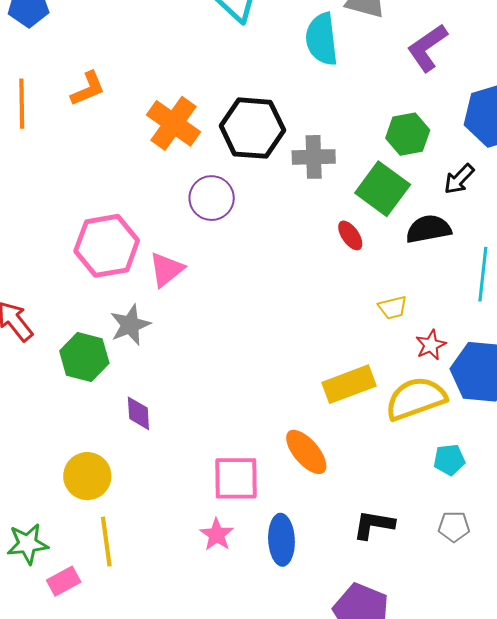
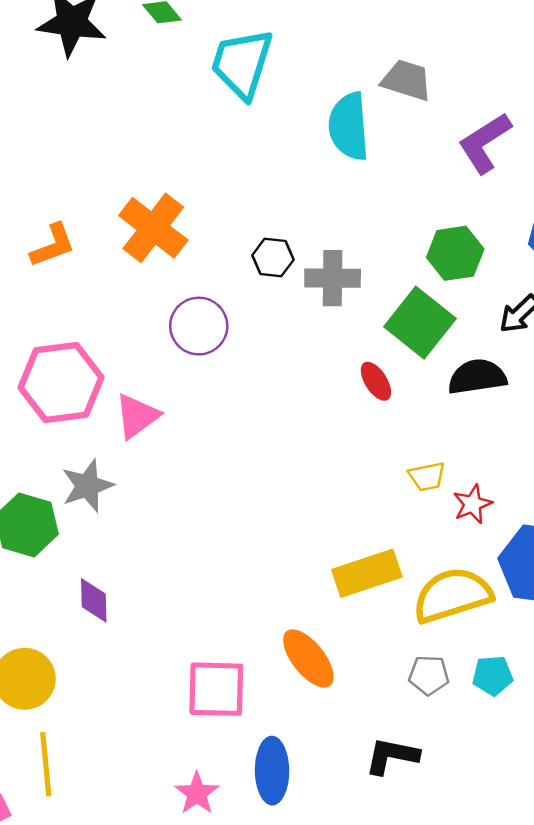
orange L-shape: (88, 89) -> (53, 245), moved
black hexagon: (252, 128) -> (273, 257), moved, size x0.5
red star: (431, 345) -> (473, 504), moved
gray pentagon: (454, 527) -> (429, 675), moved
pink star: (217, 535) -> (197, 793), moved

